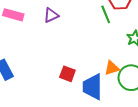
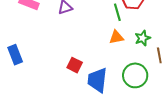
orange triangle: (112, 68) -> (116, 37), moved

